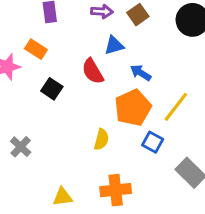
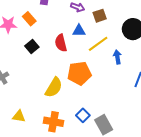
blue arrow: (141, 73) -> (117, 57), moved, turned 32
yellow line: (176, 107) -> (98, 44), moved
yellow semicircle: (101, 139) -> (54, 87), size x1.5
blue square: (153, 142) -> (83, 115), moved

